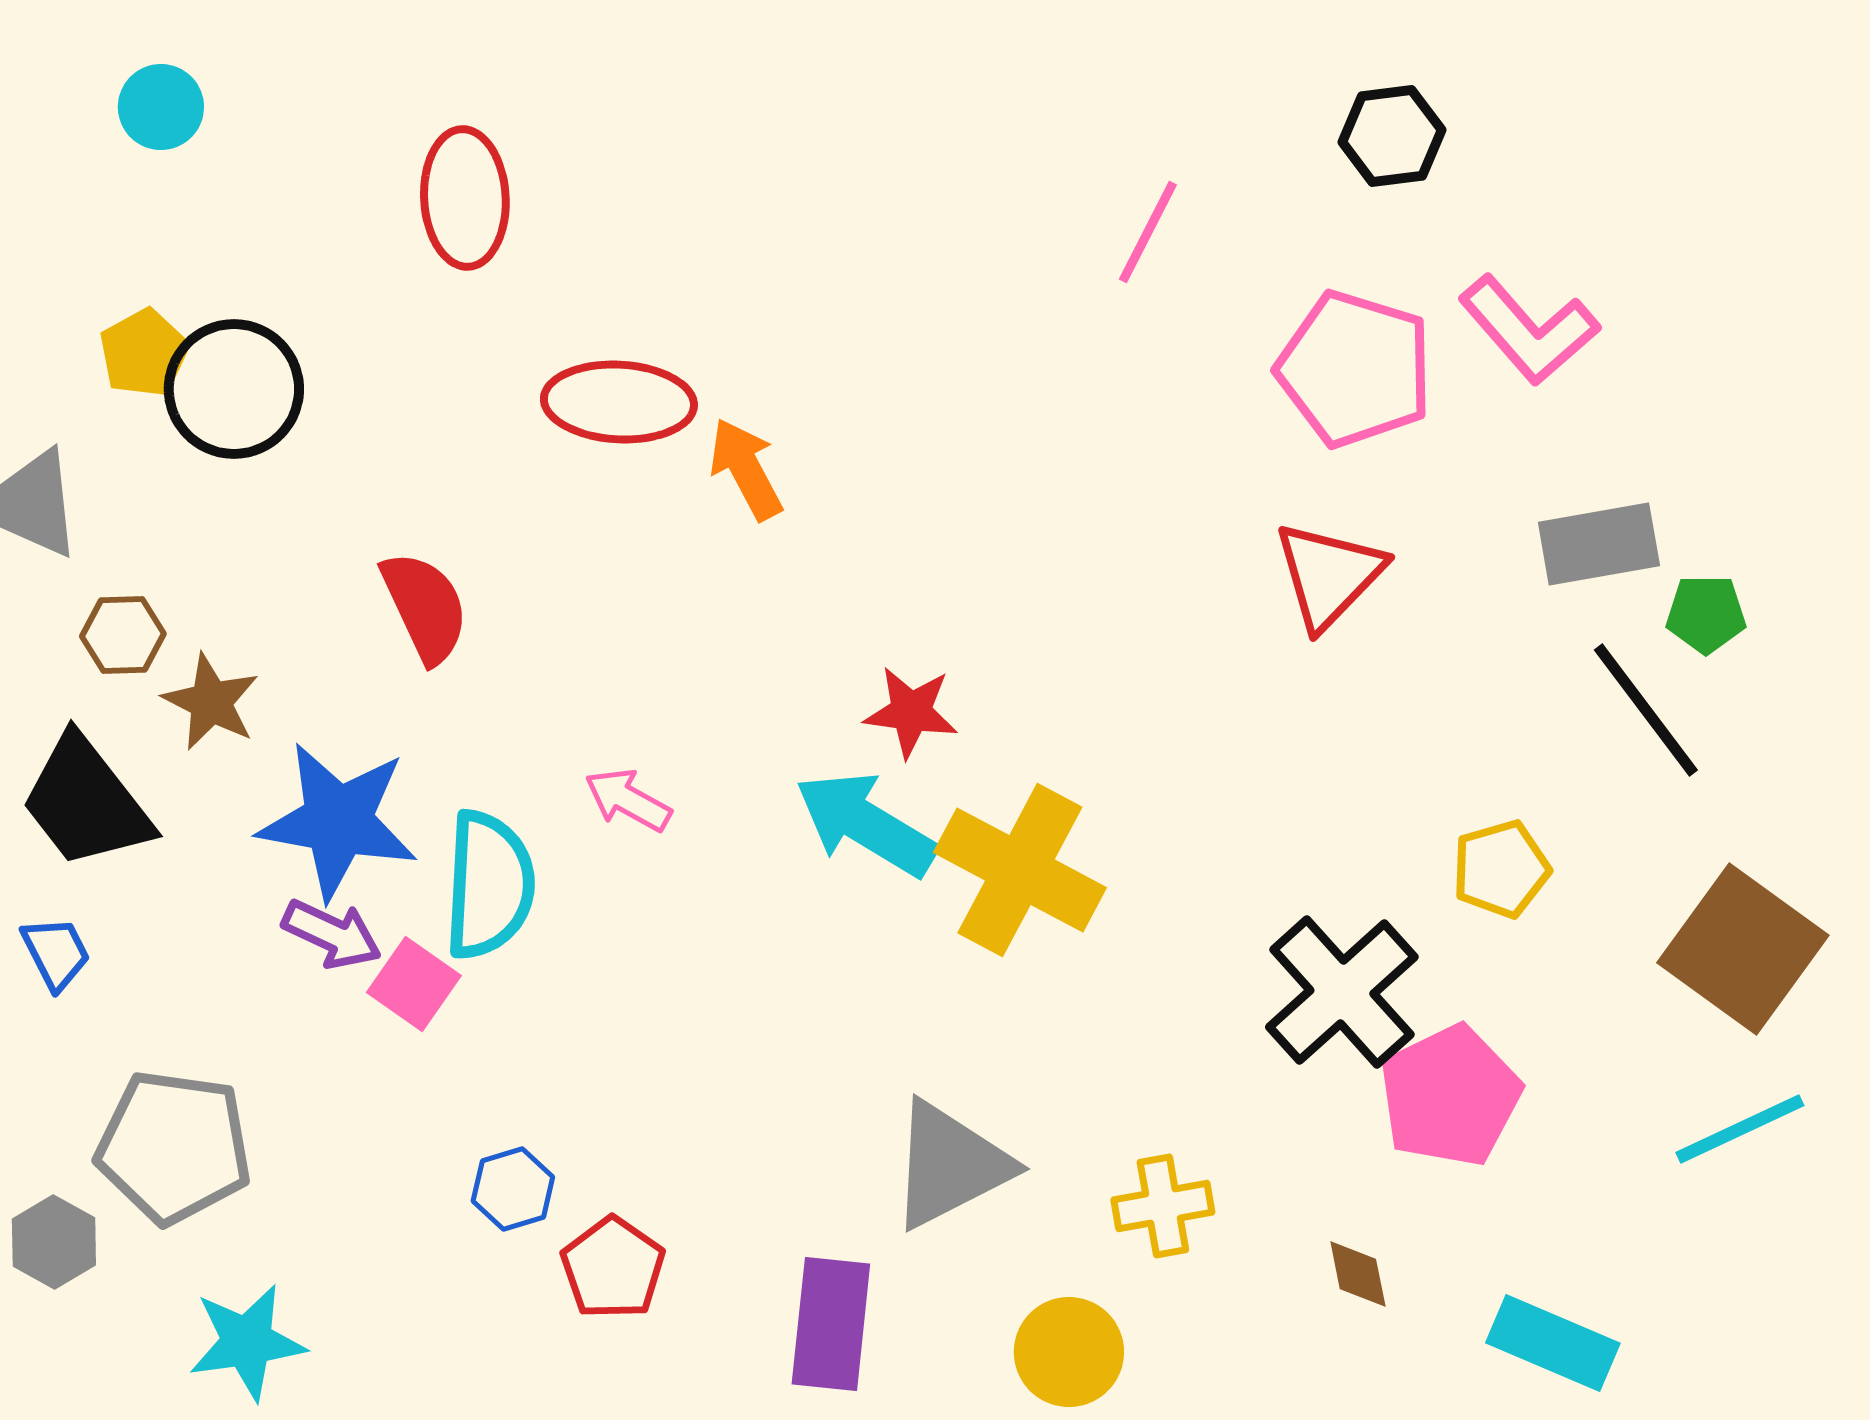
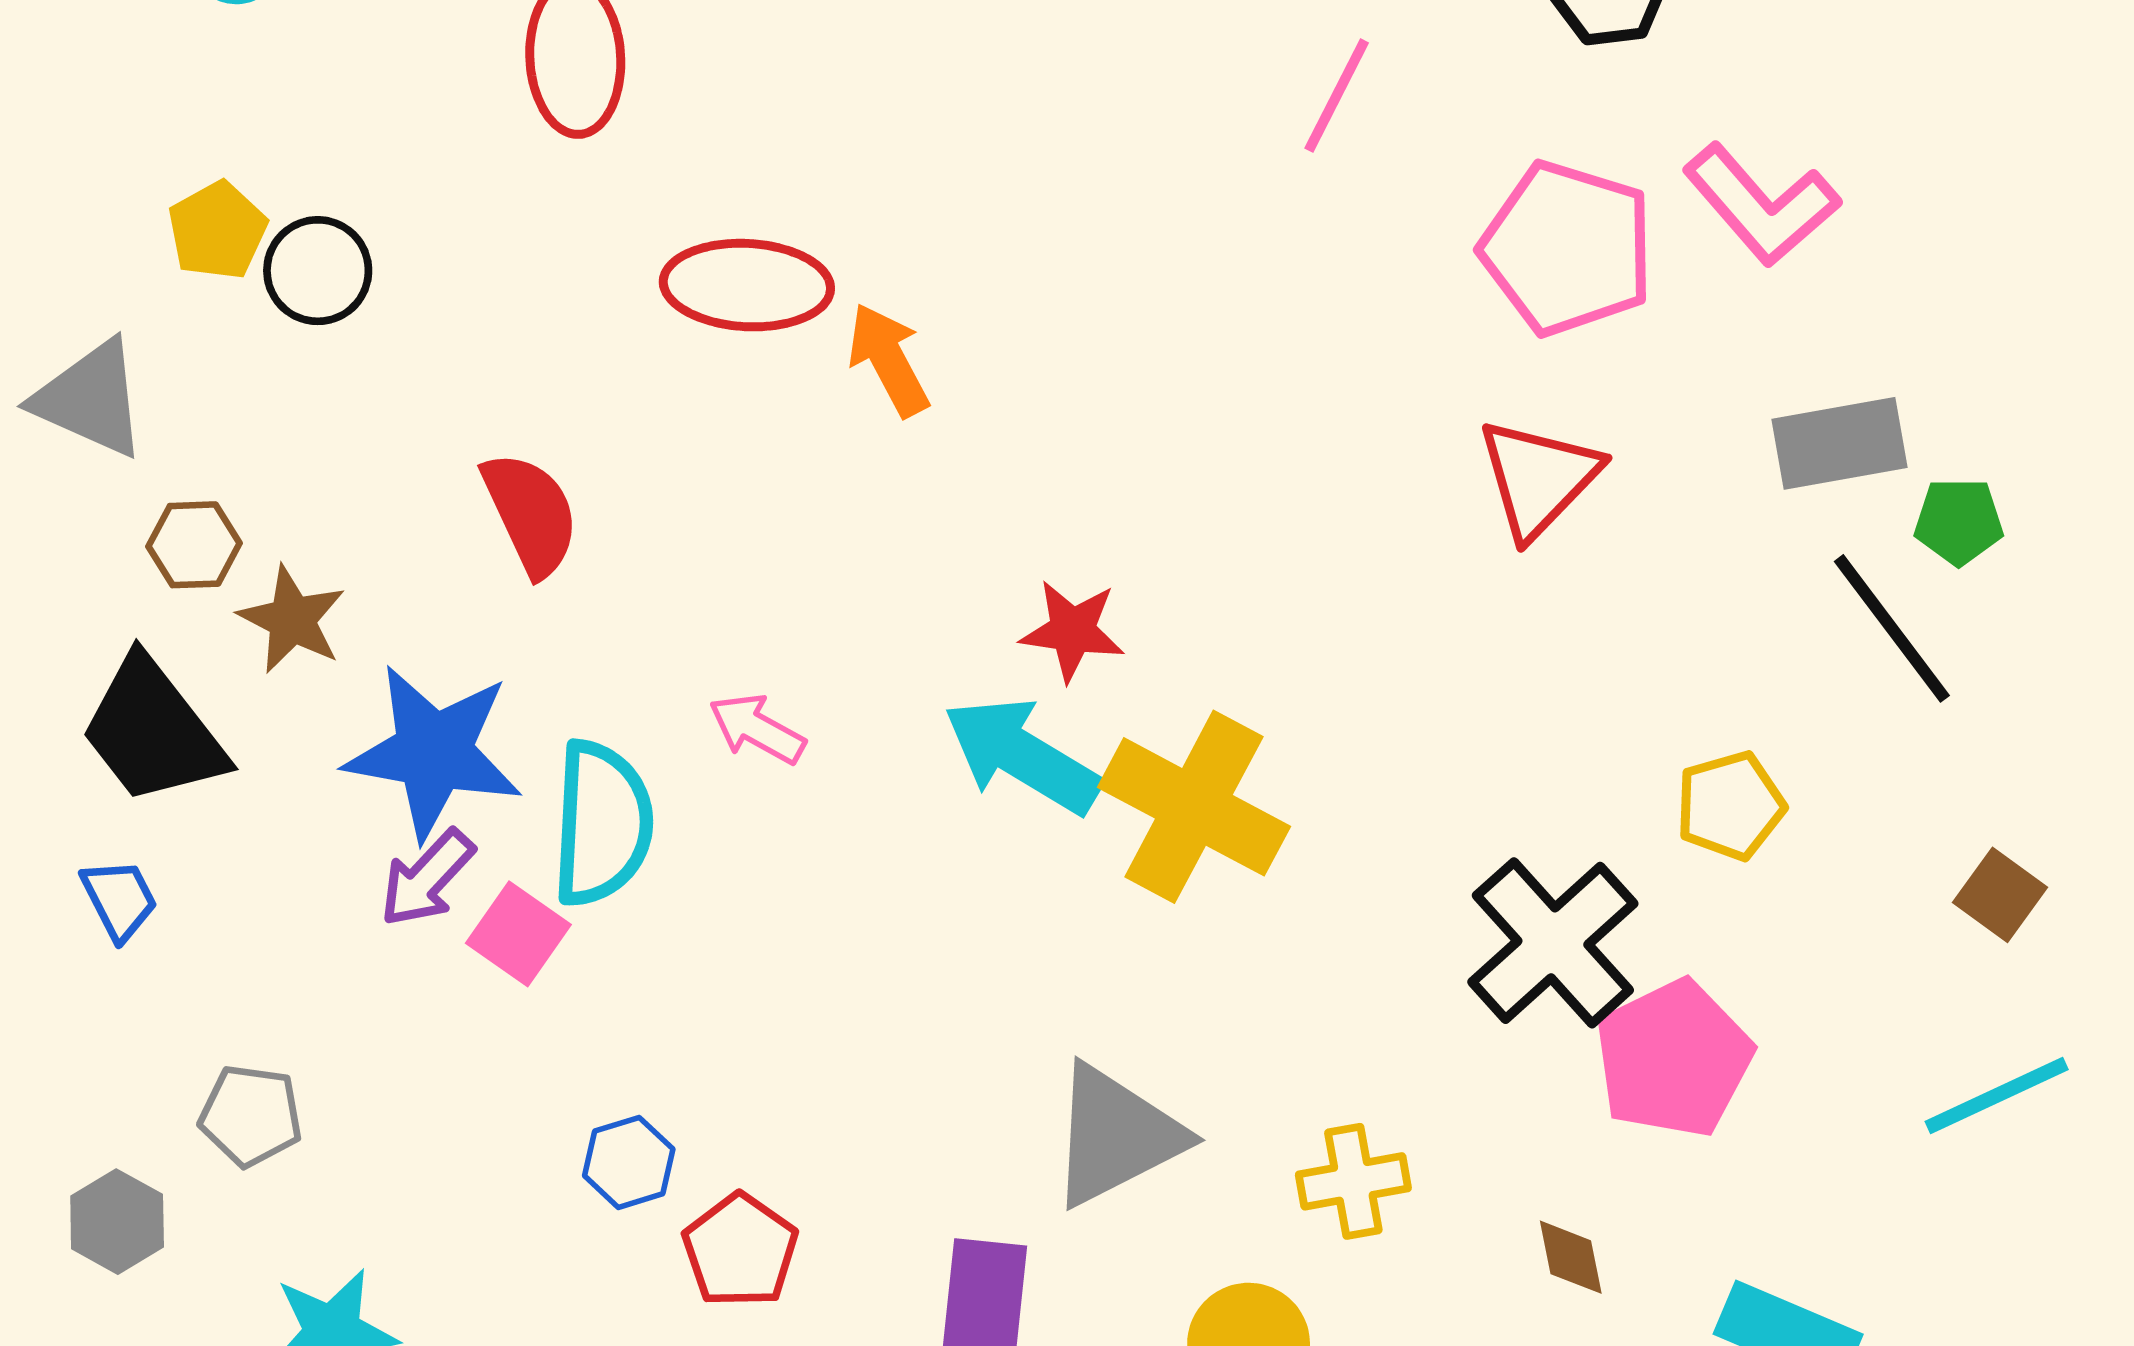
black circle: (234, 389) -> (318, 271), size x0.7
purple arrow: (332, 934) -> (427, 878), turned 108
brown square: (1743, 949) -> (2000, 895), size x0.5
gray pentagon: (174, 1147) -> (251, 1116), size x0.6

